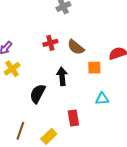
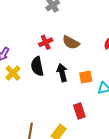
orange square: (94, 68) -> (86, 77), moved
black semicircle: (38, 94) -> (37, 66), moved, turned -30

